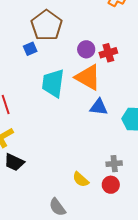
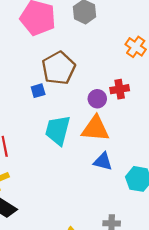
red cross: (108, 53) -> (120, 89), moved
orange triangle: (88, 77) -> (95, 129), turned -32

